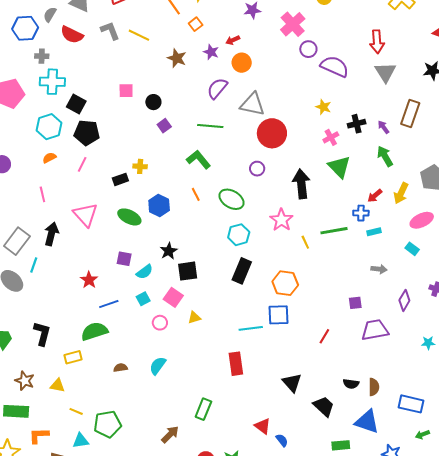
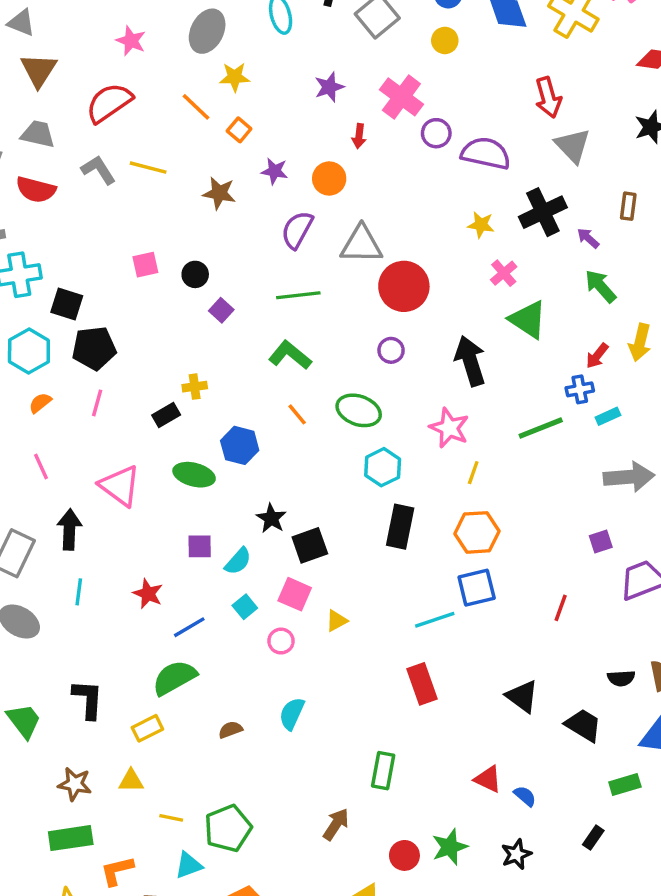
red arrow: (233, 40) -> (359, 136), moved, turned -48
brown rectangle: (410, 114) -> (628, 206), size x0.6
black cross: (357, 124) -> (543, 212), moved, size x1.5
yellow line: (305, 242) -> (473, 473), moved, turned 56
cyan line: (34, 265) -> (79, 592), moved
gray arrow: (379, 269) -> (629, 477), size x1.8

